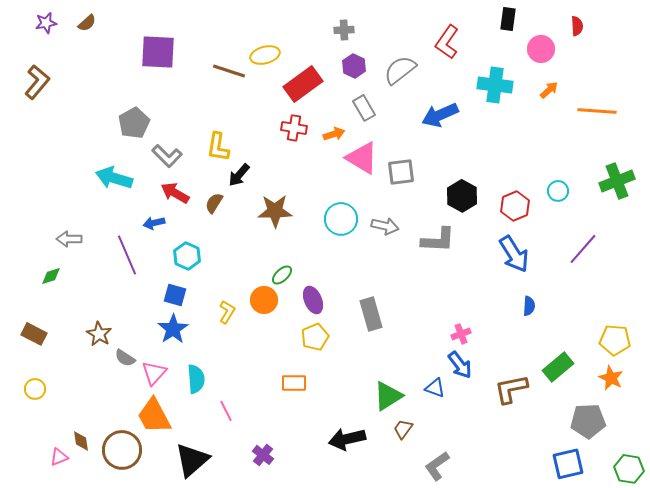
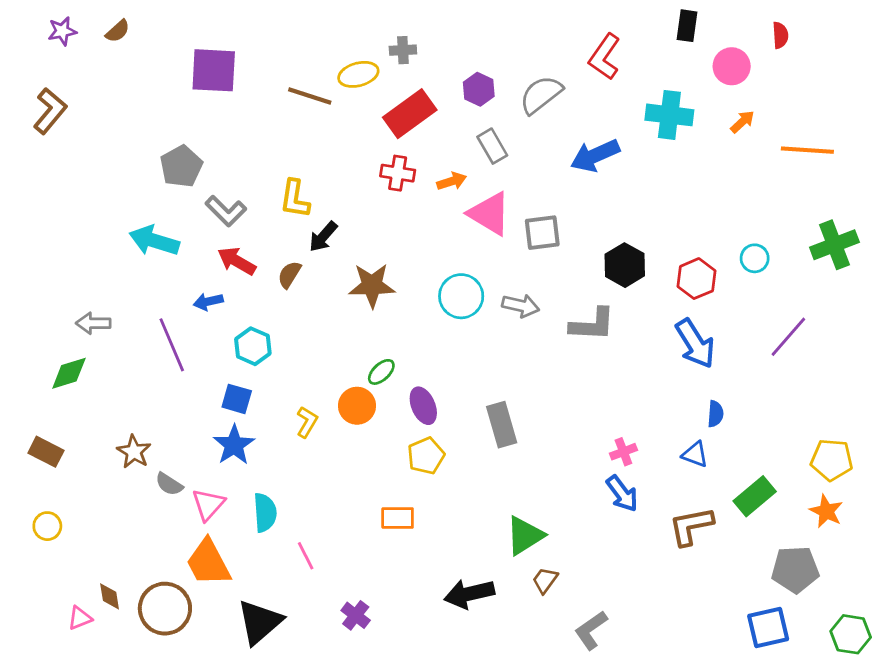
gray cross: (344, 30) -> (403, 50), moved
green diamond: (51, 276) -> (69, 373), size x1.4
blue triangle: (435, 388) -> (695, 454), moved

